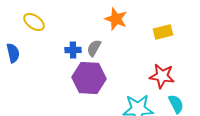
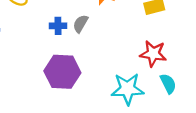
purple hexagon: (89, 78) -> (62, 72), moved

